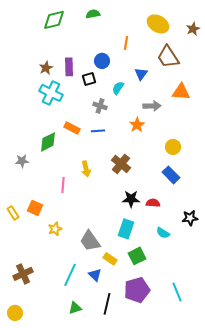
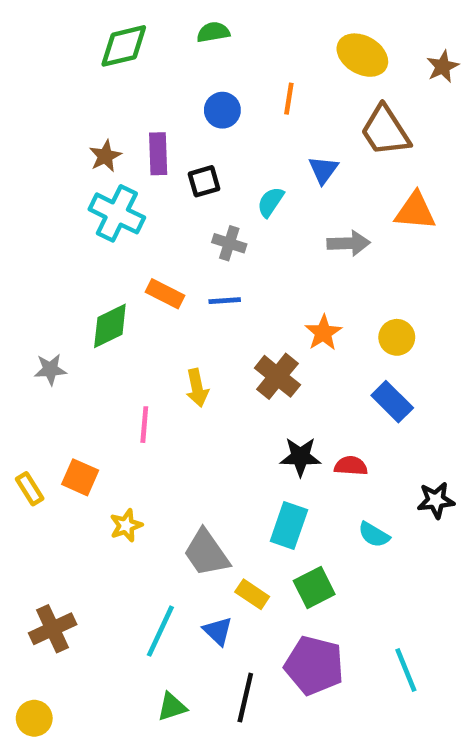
blue circle: (102, 61) -> (222, 110), moved
orange star: (137, 125) -> (323, 333), moved
purple pentagon: (137, 290) -> (314, 665), turned 30

